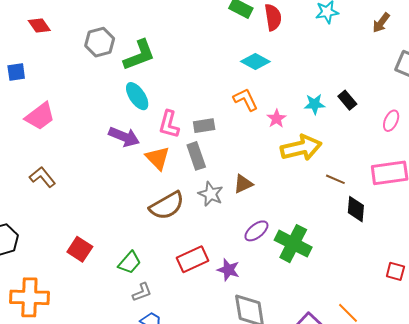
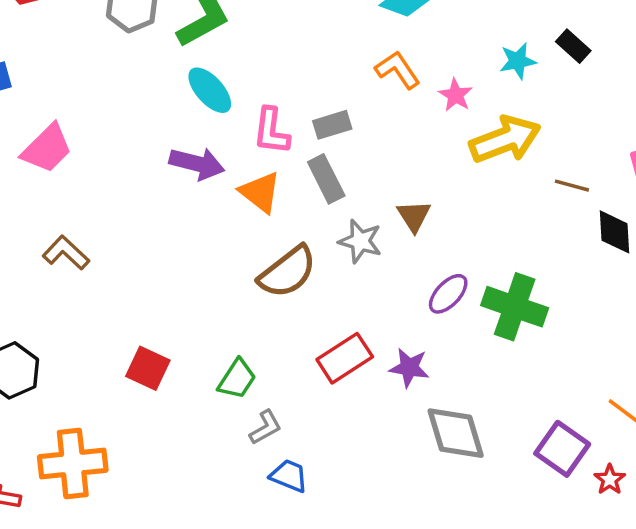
brown triangle: (243, 184) -> (414, 216), turned -30

